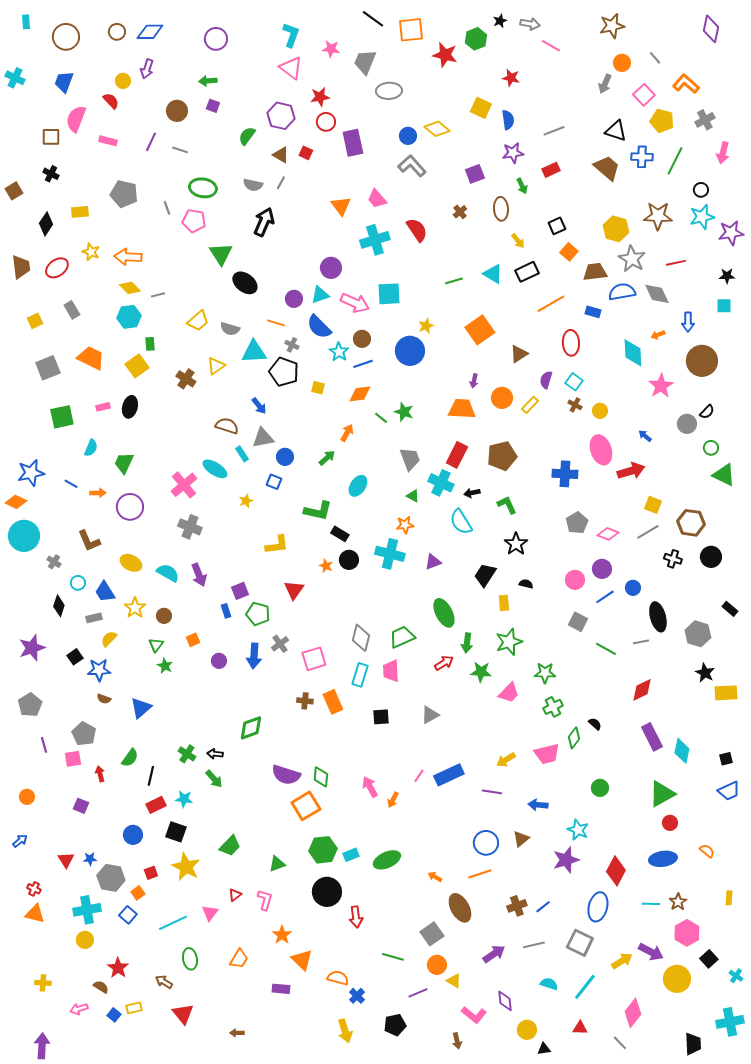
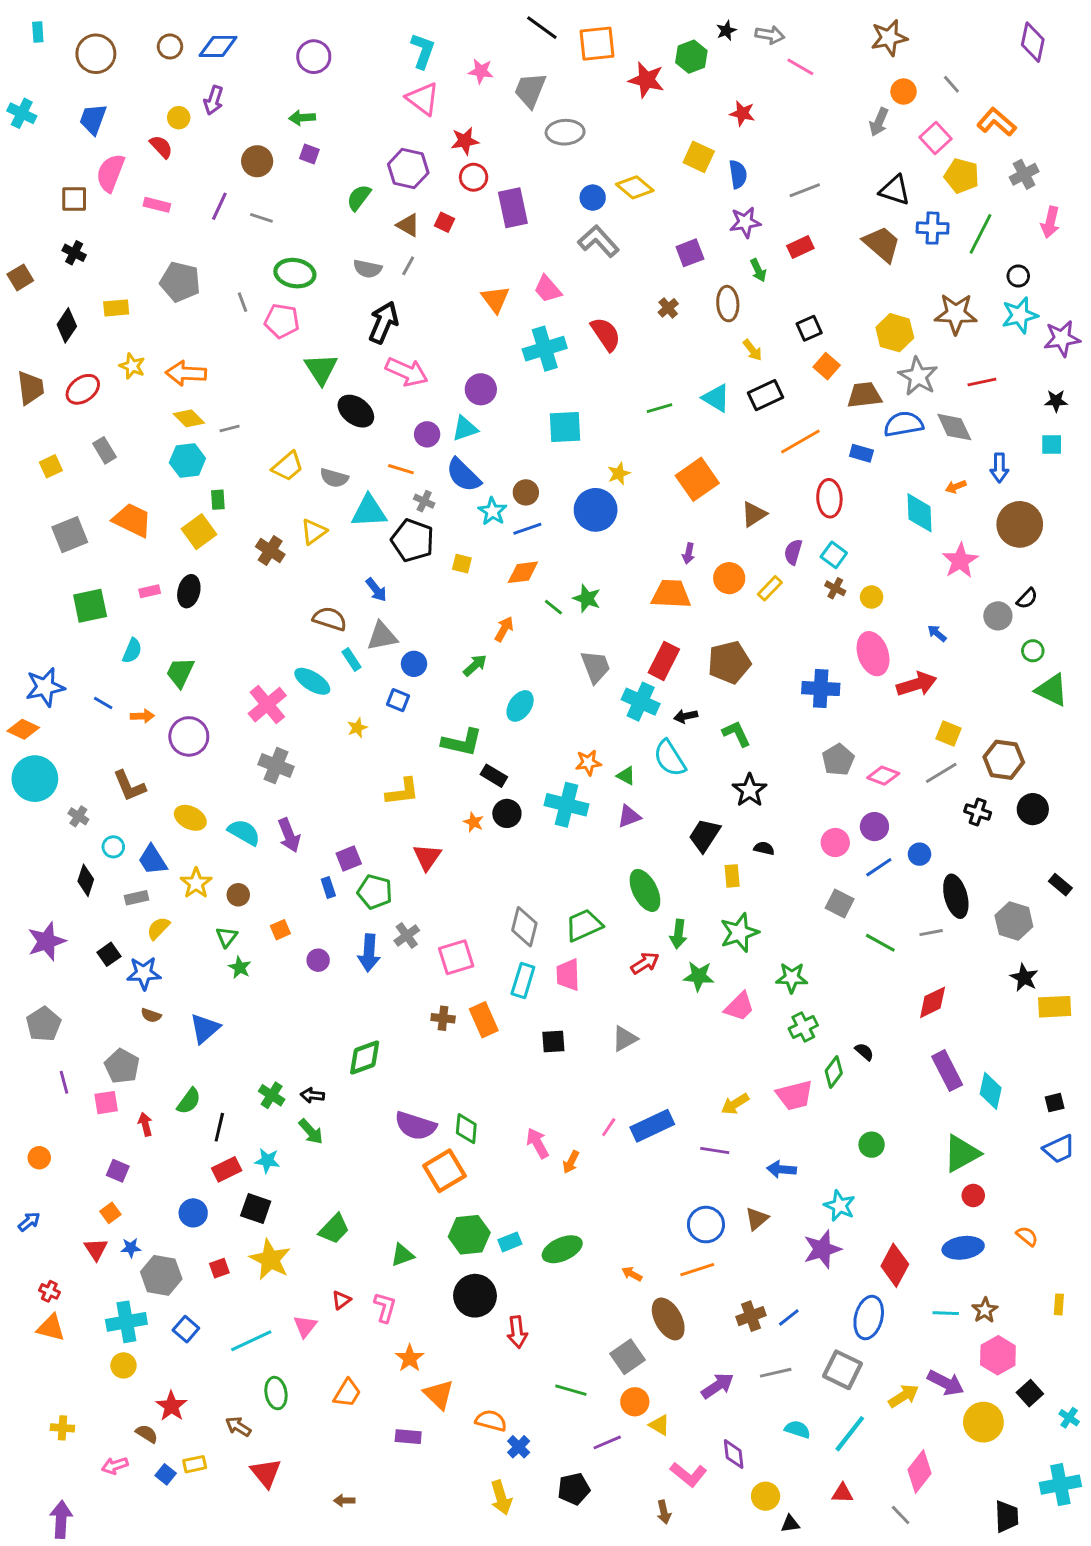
pink arrow: (355, 303) -> (407, 372), moved
green triangle: (413, 496) -> (626, 776), moved
orange square: (138, 893) -> (110, 1213), moved

